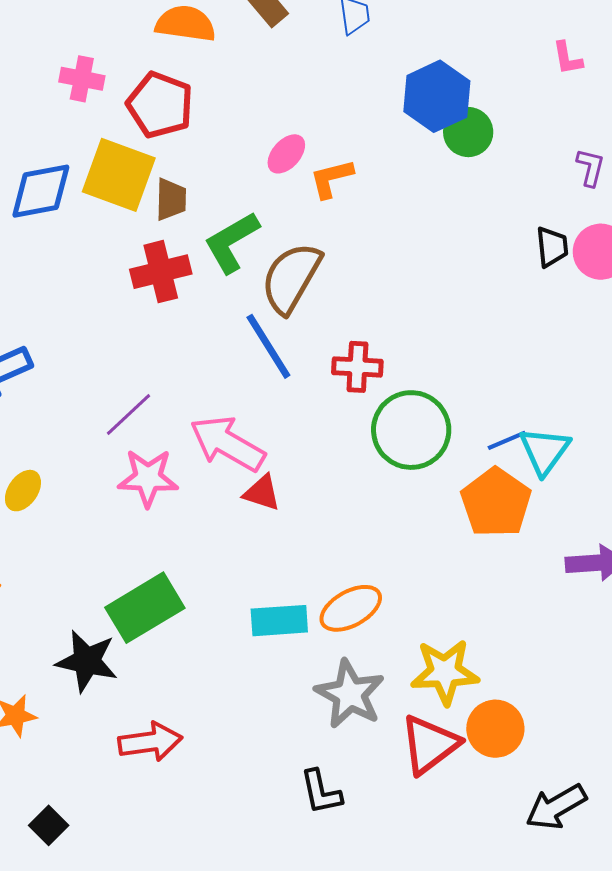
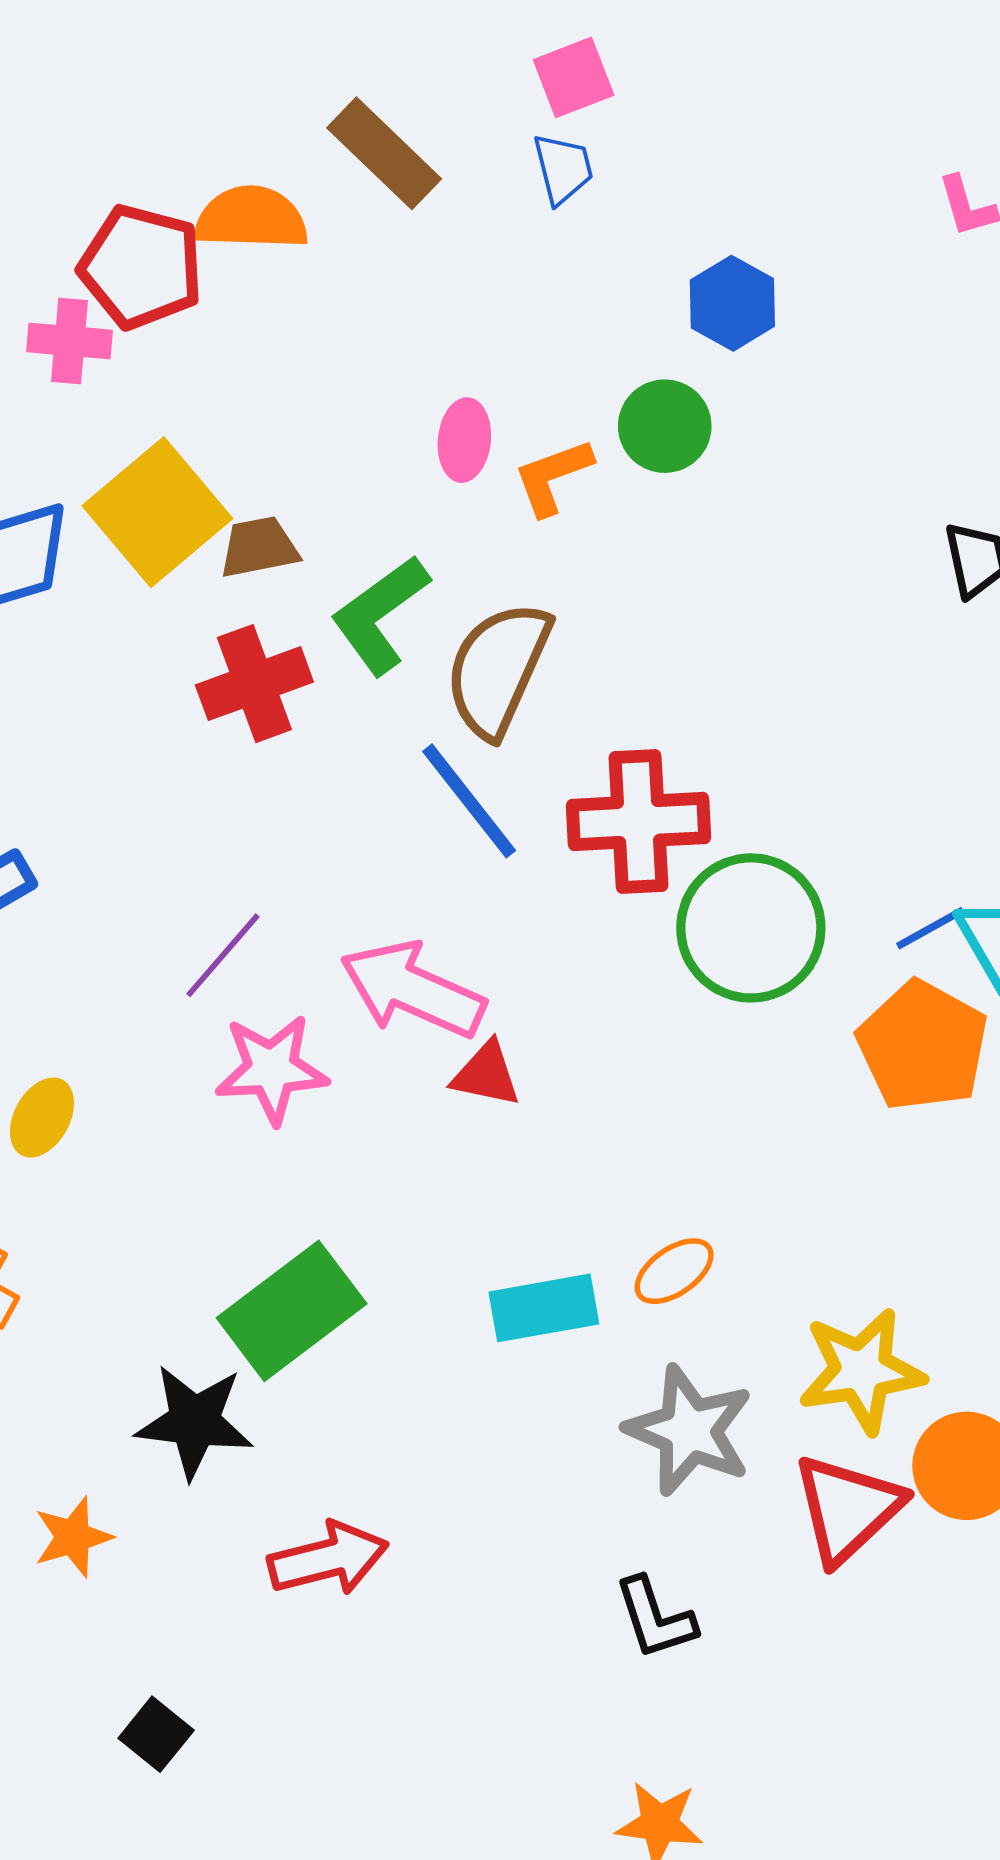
blue hexagon: (437, 96) -> (732, 303), size x0.7
red pentagon: (160, 105) -> (141, 267), moved
green circle: (468, 132) -> (665, 426), moved
pink ellipse: (286, 154) -> (464, 440), turned -30
yellow square: (119, 175) -> (157, 512), turned 36
brown trapezoid: (171, 199) -> (259, 547), turned -96
red cross: (357, 367) -> (639, 821), size x1.5
orange ellipse: (351, 608) -> (674, 1271), size x0.7

